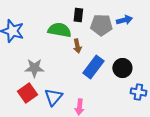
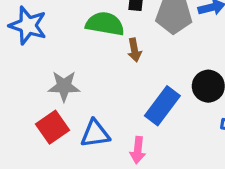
blue rectangle: (93, 67) -> (162, 106), moved
blue triangle: (53, 97) -> (95, 134), turned 42

